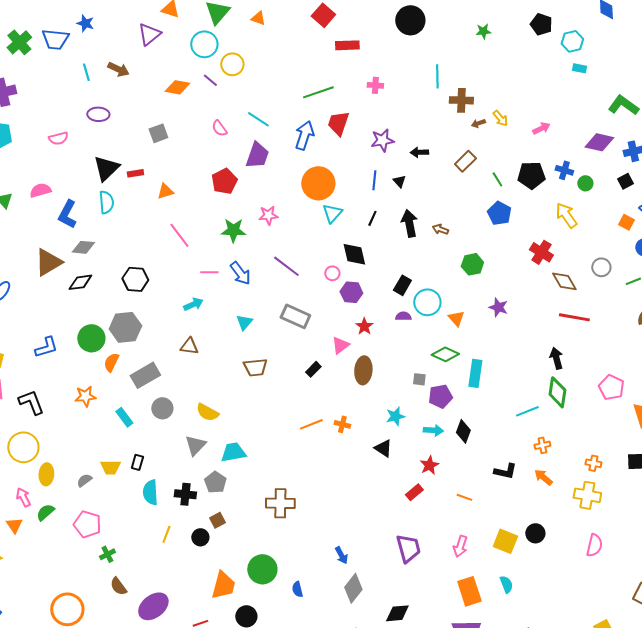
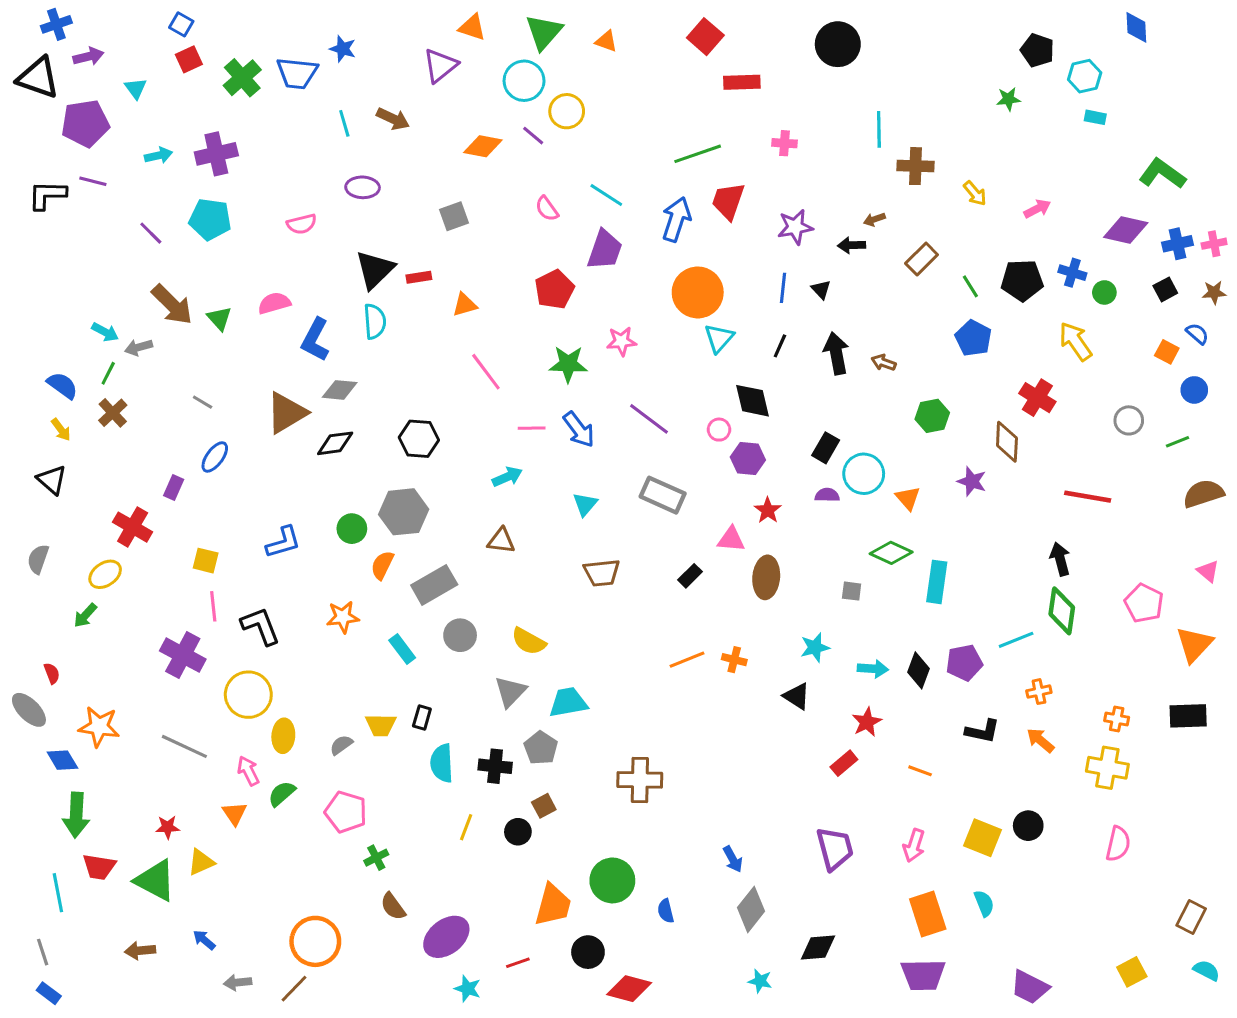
green star: (483, 31) -> (1008, 99), moved
brown arrow: (478, 123) -> (874, 219), moved
brown diamond: (564, 281) -> (1007, 442), moved, turned 32
green circle: (91, 338) -> (352, 529), size x0.7
pink triangle: (340, 345) -> (731, 539), turned 42
purple pentagon: (440, 396) -> (964, 663), moved

